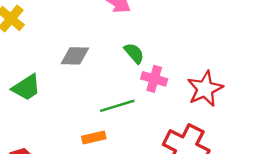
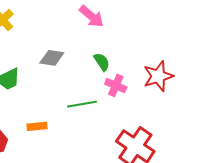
red star: (205, 89) -> (158, 76), moved
orange rectangle: (94, 138) -> (37, 126), moved

